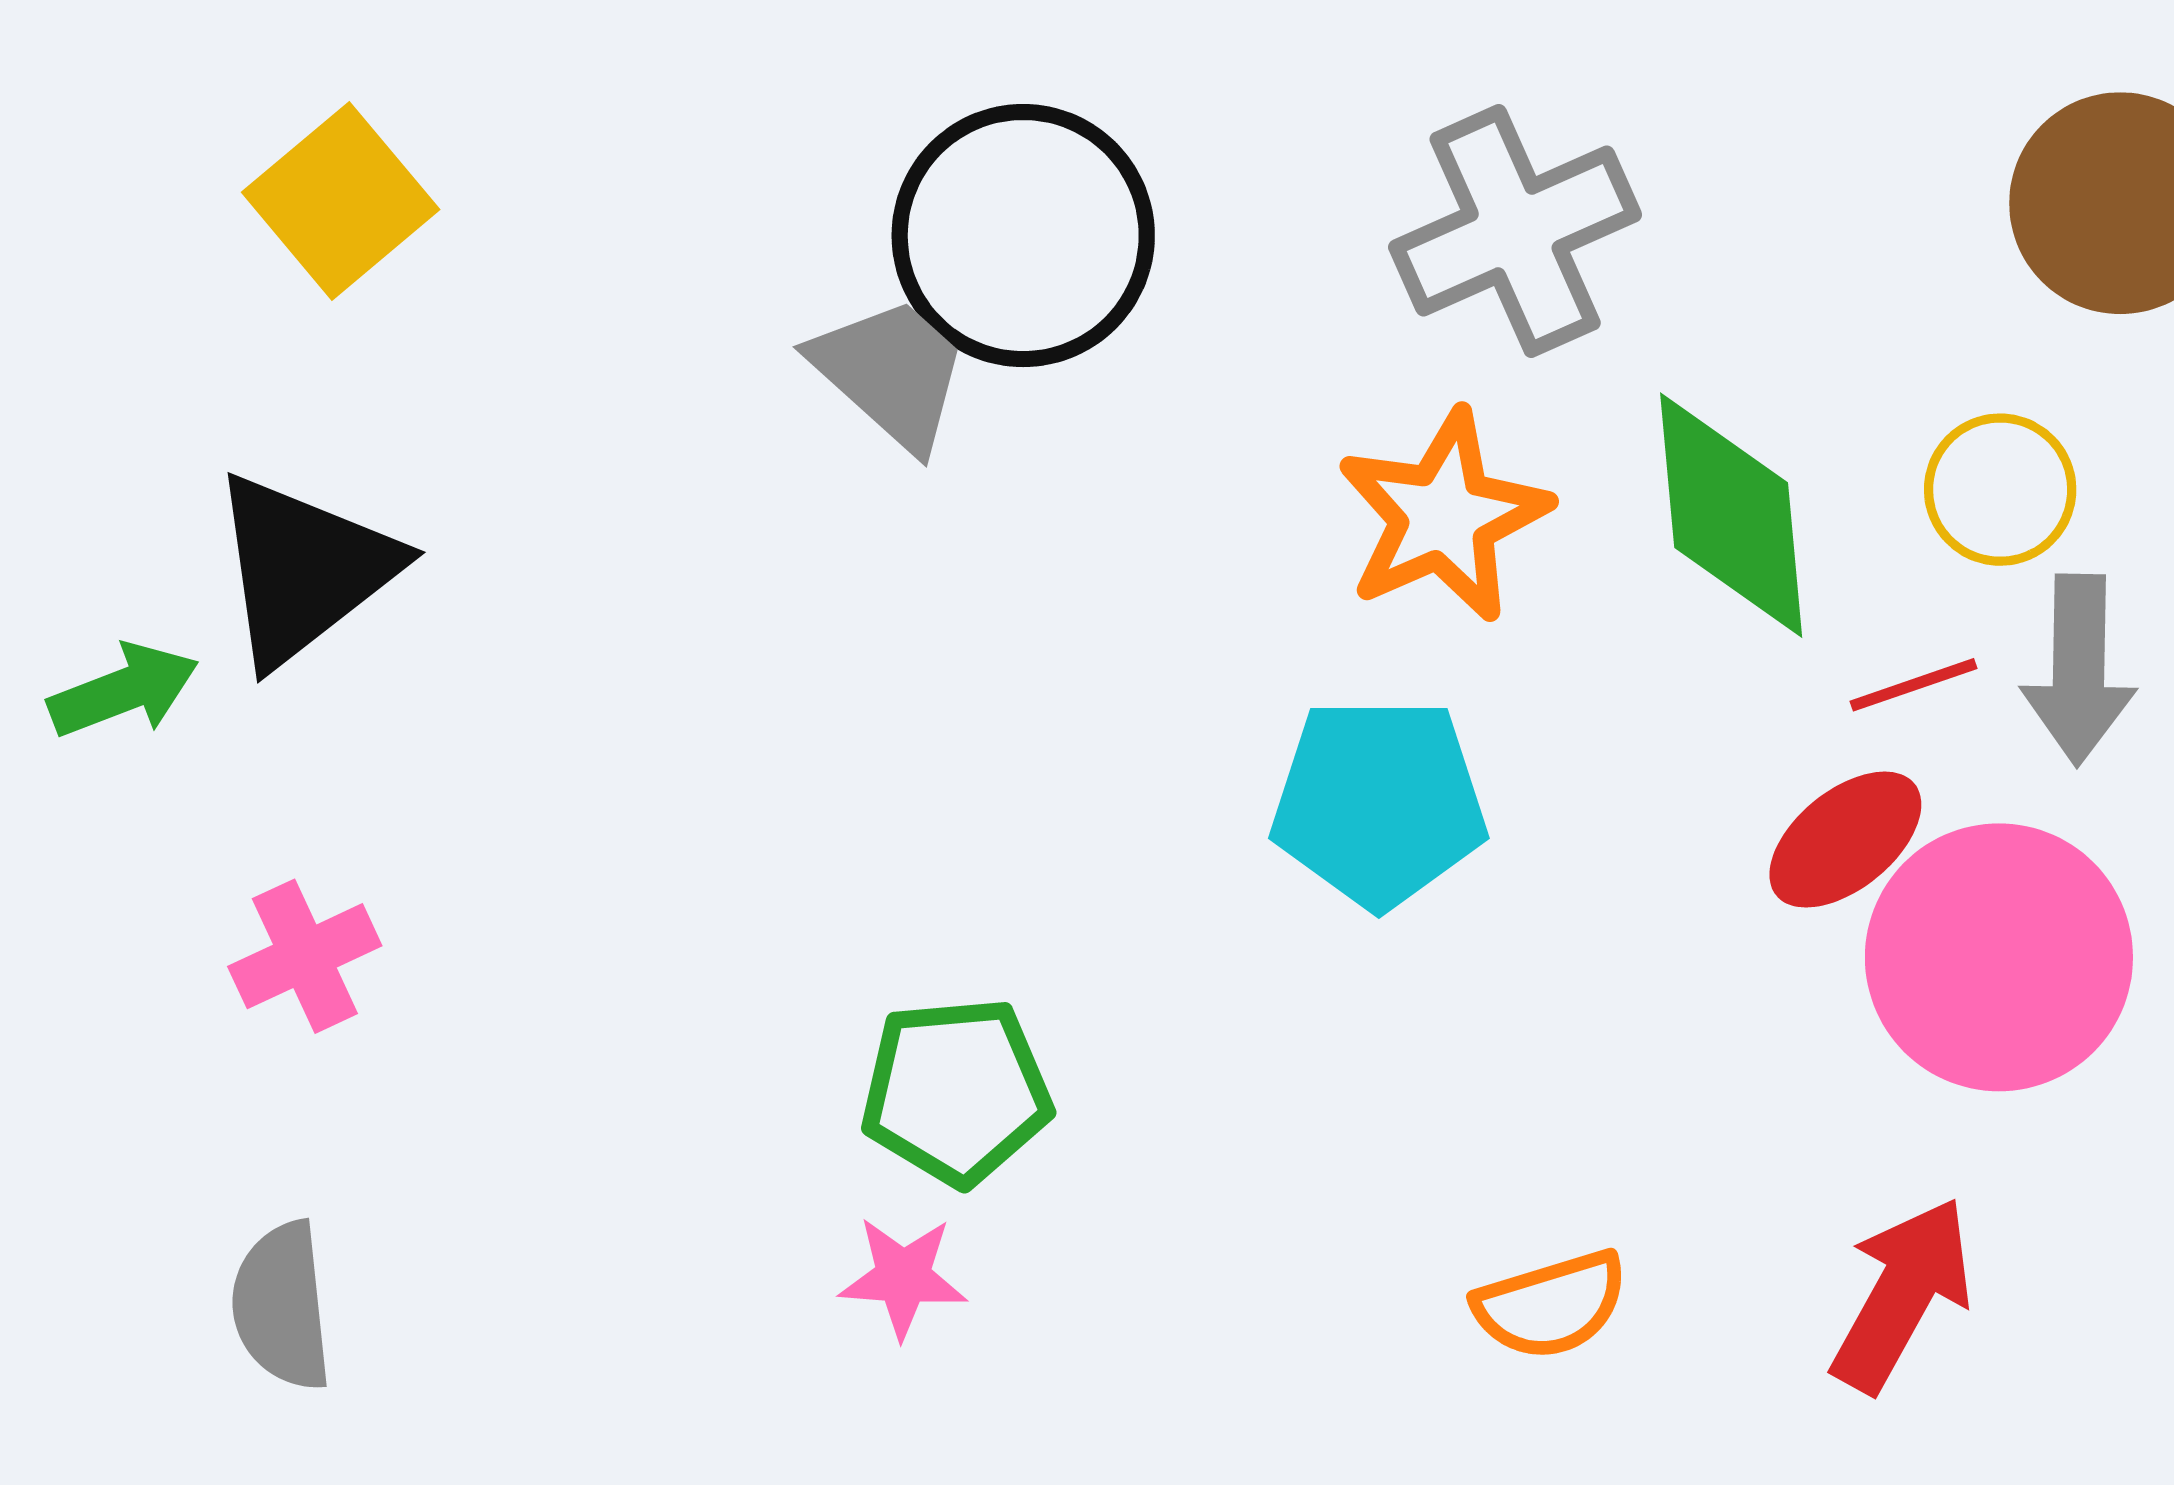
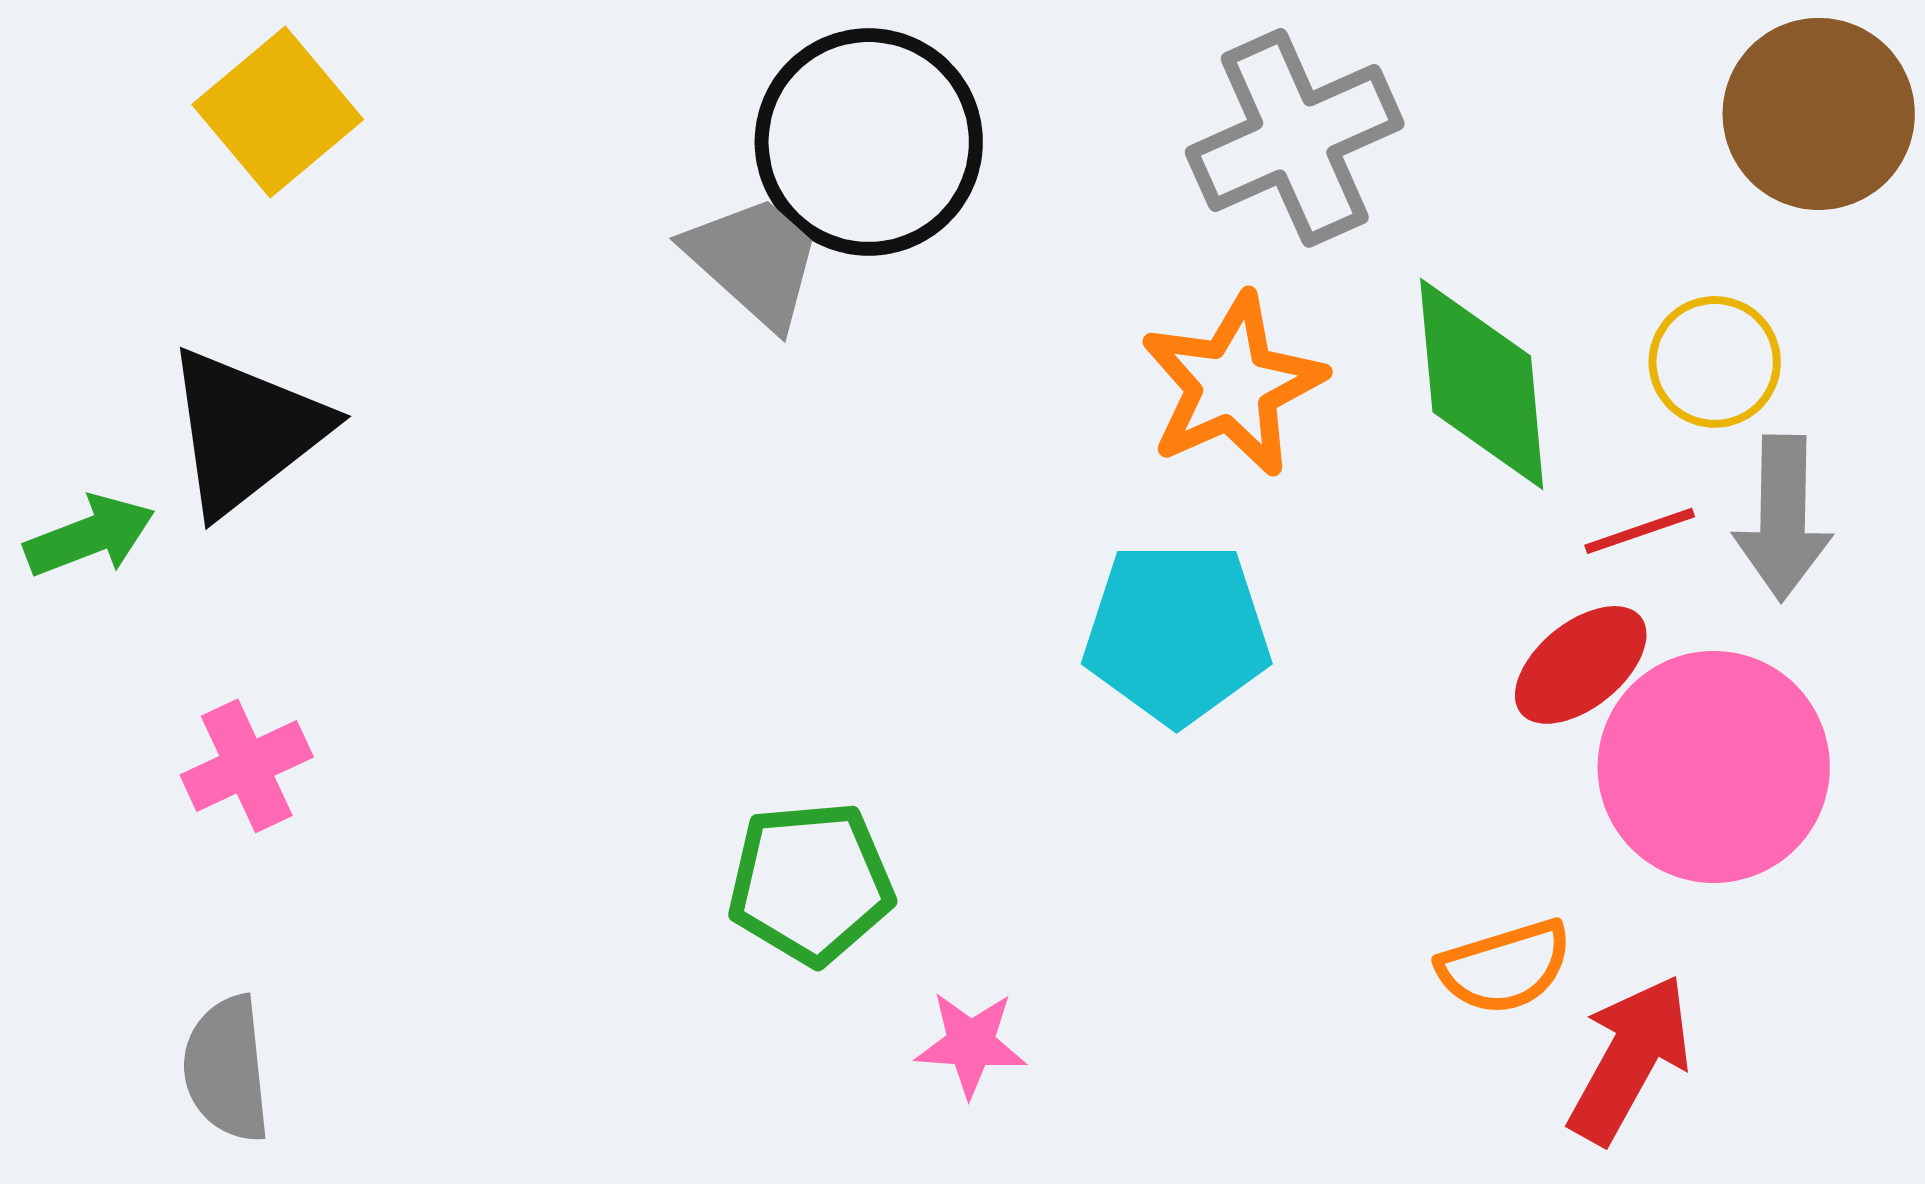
pink star: (903, 1277) -> (971, 1044), moved
orange semicircle: (1551, 1305) -> (1505, 967), moved

